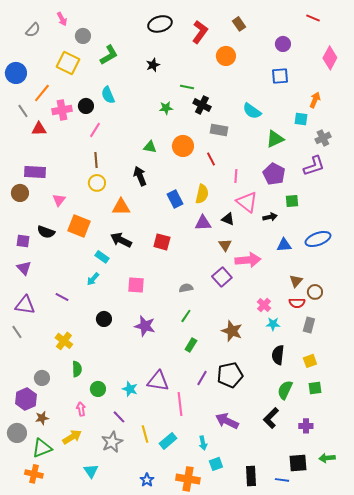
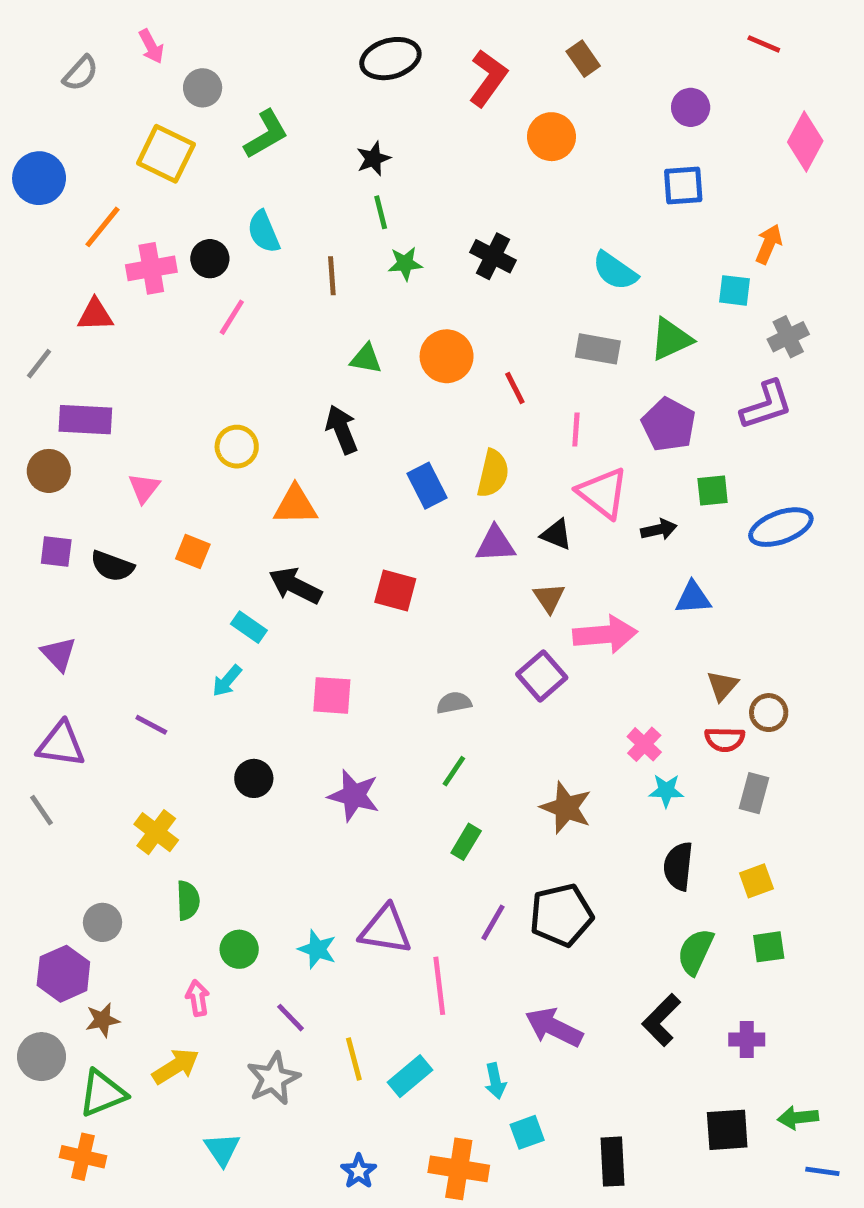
green line: (187, 87) -> (381, 212), moved, turned 64
gray line: (23, 111) -> (39, 364), moved, turned 72
gray rectangle: (219, 130) -> (598, 349), moved
brown line: (96, 160) -> (332, 276), moved
orange square: (79, 226) -> (193, 551), size x0.6
blue ellipse: (318, 239) -> (781, 527), moved
purple square: (23, 241) -> (56, 551), moved
blue line: (282, 480) -> (822, 1171), moved

